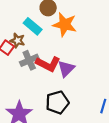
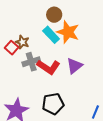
cyan rectangle: (33, 26) -> (51, 35), moved
purple triangle: (66, 69) -> (74, 66), moved

